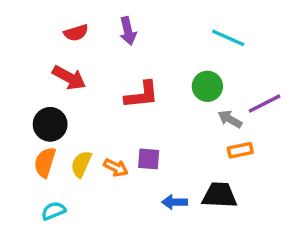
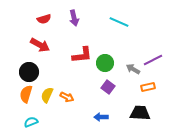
cyan line: (228, 38) -> (119, 22), moved
green circle: (207, 86) -> (105, 63), moved
orange rectangle: (240, 150) -> (148, 87), moved
purple square: (149, 159) -> (108, 87), moved, turned 32
black trapezoid: (220, 195) -> (140, 113), moved

